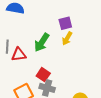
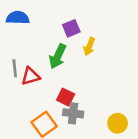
purple square: (65, 23) -> (71, 28), moved

